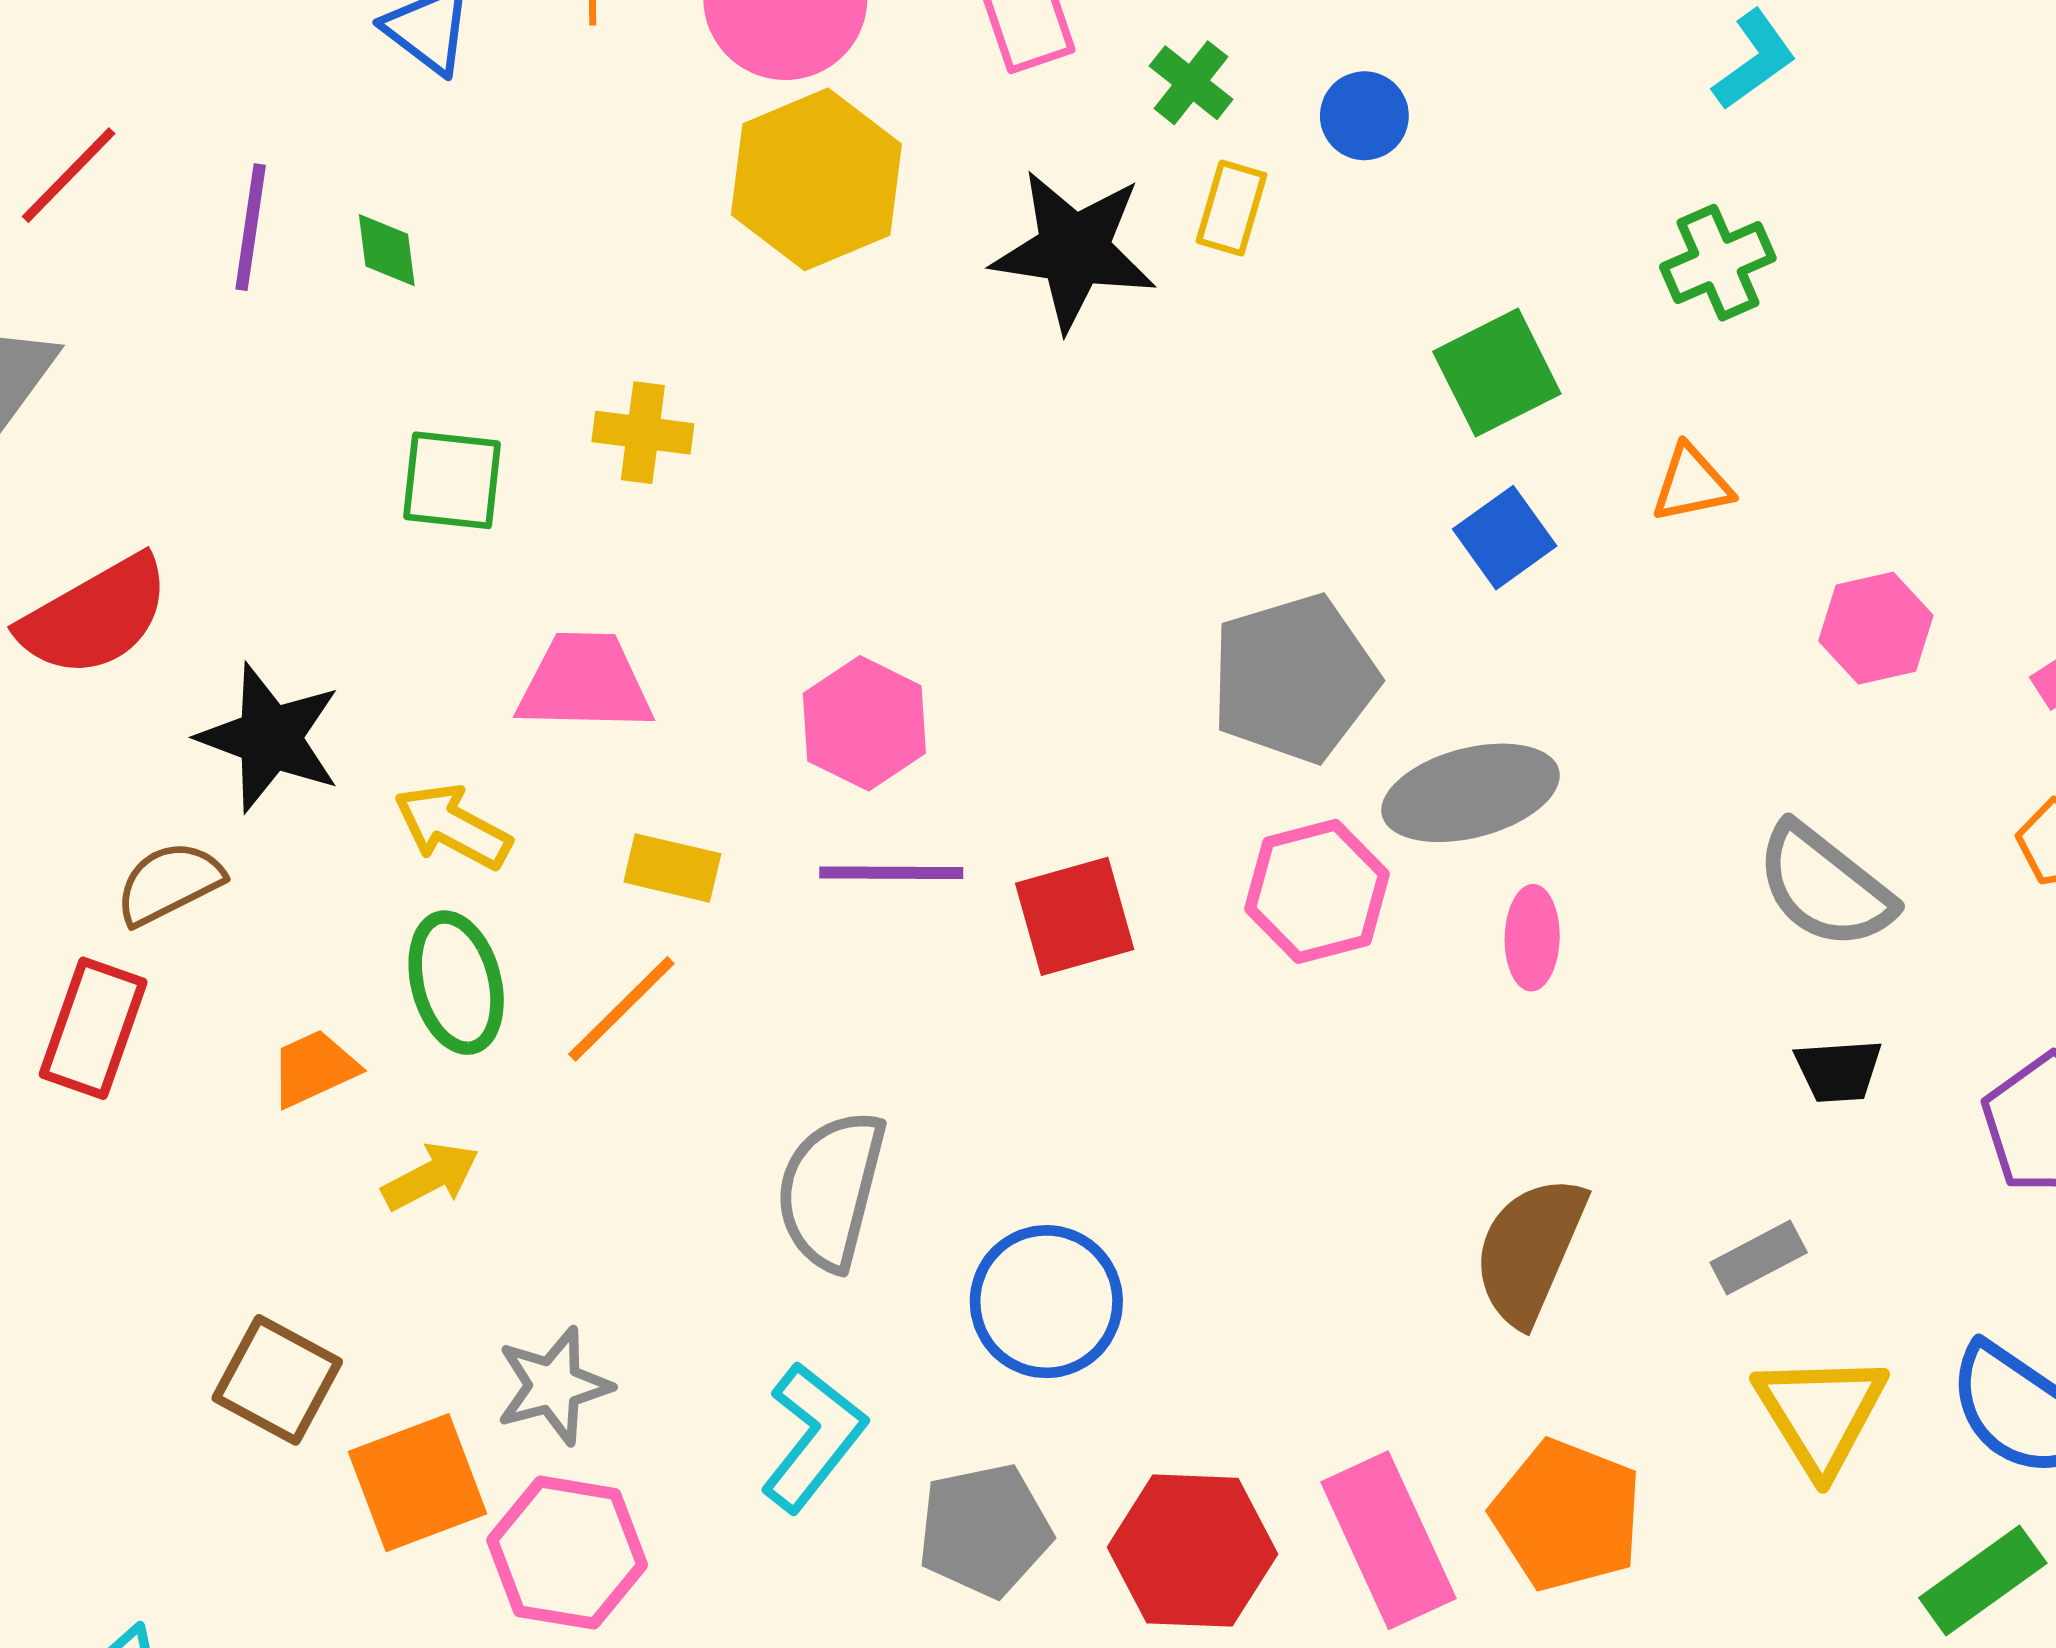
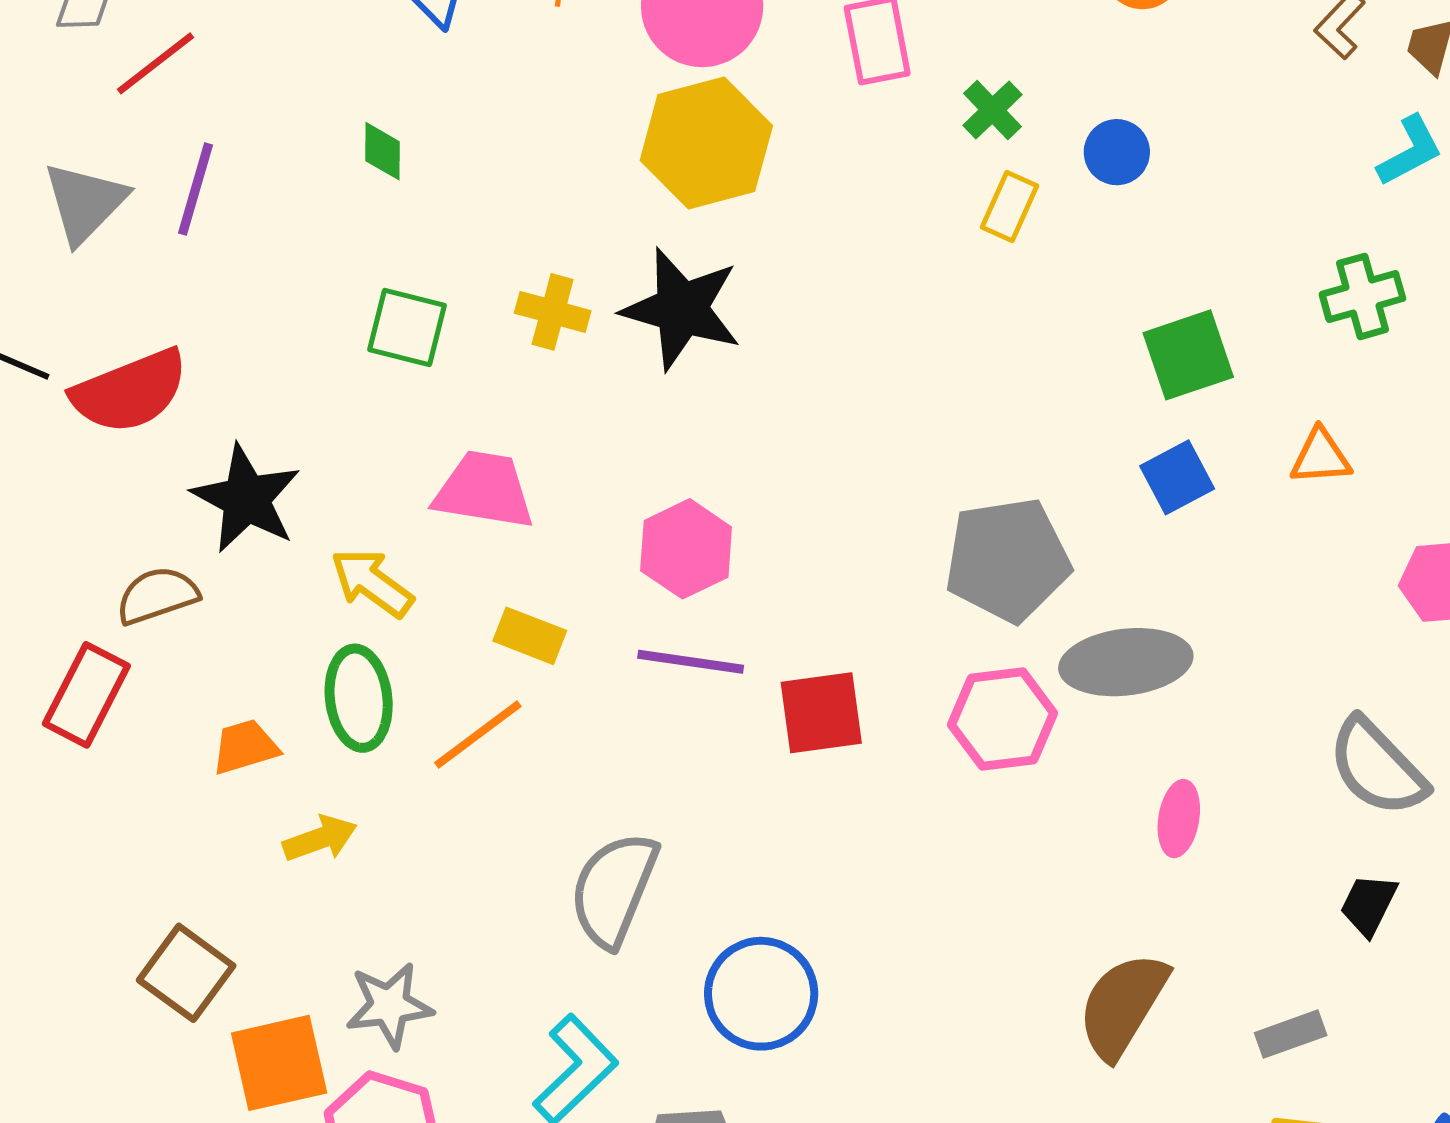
purple line: (251, 227) -> (196, 189), moved
black star: (1074, 250) -> (682, 309), moved
pink ellipse: (1532, 938) -> (1179, 819), moved
black trapezoid: (1838, 1071) -> (1369, 905), turned 112

